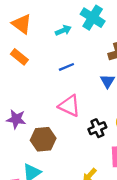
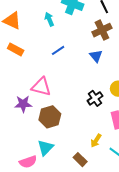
cyan arrow: (63, 30) -> (49, 19), turned -80
pink triangle: (69, 106) -> (41, 87), moved

